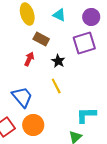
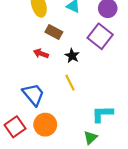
purple square: (84, 43) -> (100, 36), turned -35
red arrow: (29, 59) -> (41, 54), turned -96

